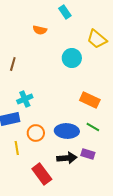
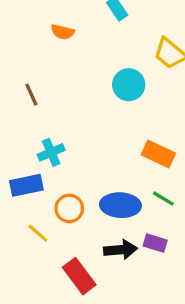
orange semicircle: (40, 30) -> (63, 32), moved
brown line: (13, 64) -> (31, 95), turned -40
yellow line: (17, 148) -> (38, 233), turned -40

